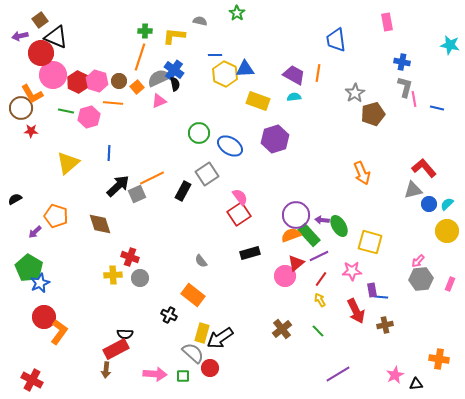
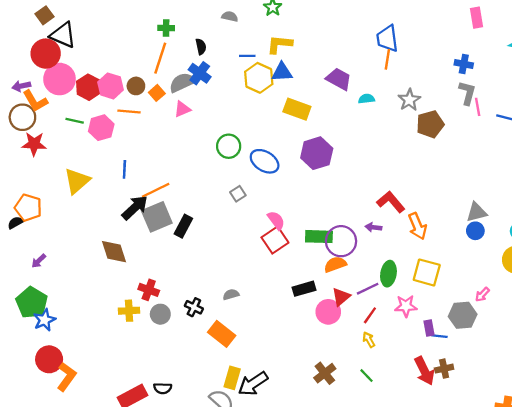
pink rectangle: (387, 22) -> (477, 18), moved
purple arrow: (20, 36) -> (21, 86), moved
yellow L-shape: (174, 36) -> (280, 44), moved
orange line: (318, 73) -> (387, 59), moved
black semicircle: (175, 84) -> (201, 47), moved
cyan semicircle: (294, 97) -> (366, 99), moved
red star: (31, 131) -> (34, 144), size x1.5
red L-shape: (424, 168) -> (391, 202), moved
orange arrow: (362, 173) -> (417, 226), moved
gray square: (207, 174) -> (238, 194), size x0.6
orange line: (152, 178) -> (156, 190), moved
black rectangle: (183, 191) -> (183, 226), moved
gray square: (137, 194) -> (157, 217), size x1.5
blue circle: (429, 204) -> (475, 231), moved
orange pentagon: (56, 216) -> (28, 208), moved
purple arrow: (322, 220) -> (373, 227), moved
green ellipse: (339, 226) -> (388, 274), moved, turned 40
green rectangle: (309, 235) -> (319, 237), moved, turned -45
black rectangle: (250, 253) -> (304, 289), moved
gray semicircle: (201, 261) -> (231, 294), turned 112
gray hexagon: (421, 279) -> (463, 315), moved
red arrow: (356, 311) -> (424, 371), moved
black cross: (169, 315) -> (194, 307), moved
black semicircle: (125, 334) -> (163, 388), moved

